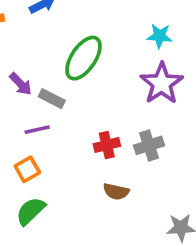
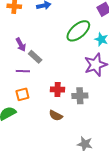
green ellipse: (83, 58) -> (78, 31), moved
orange square: (27, 169) -> (22, 94), moved

